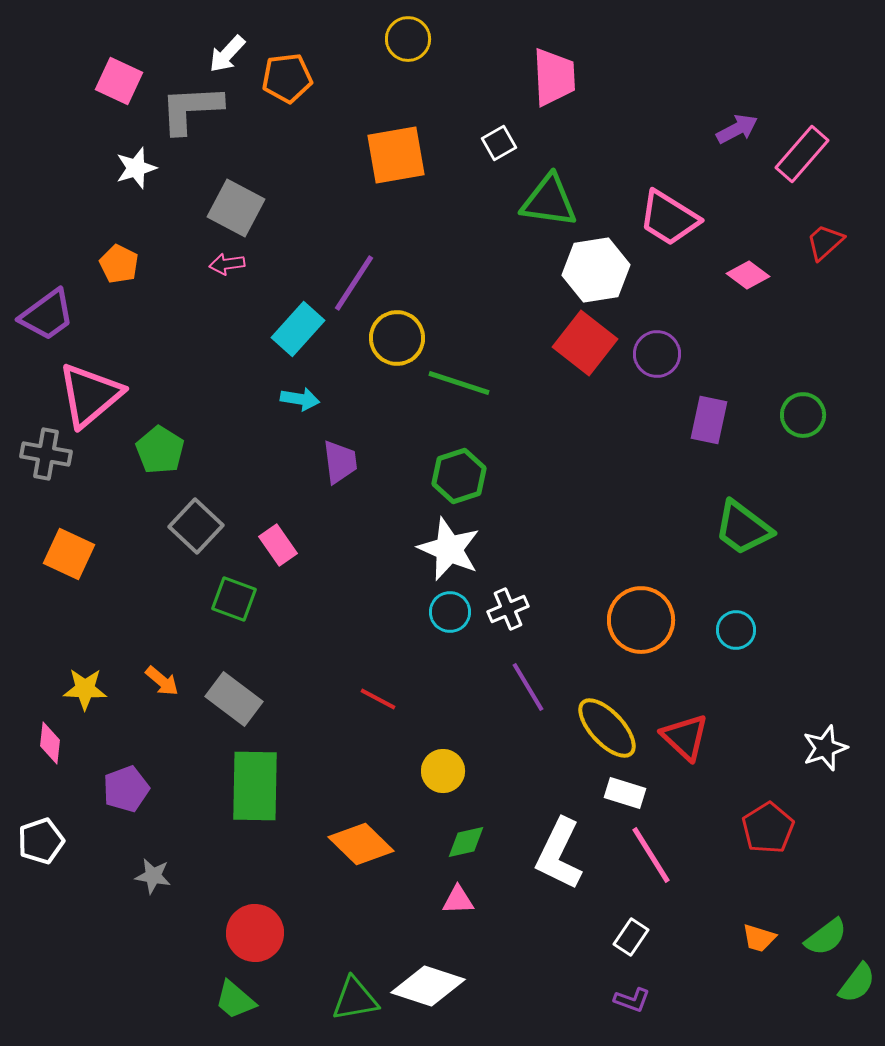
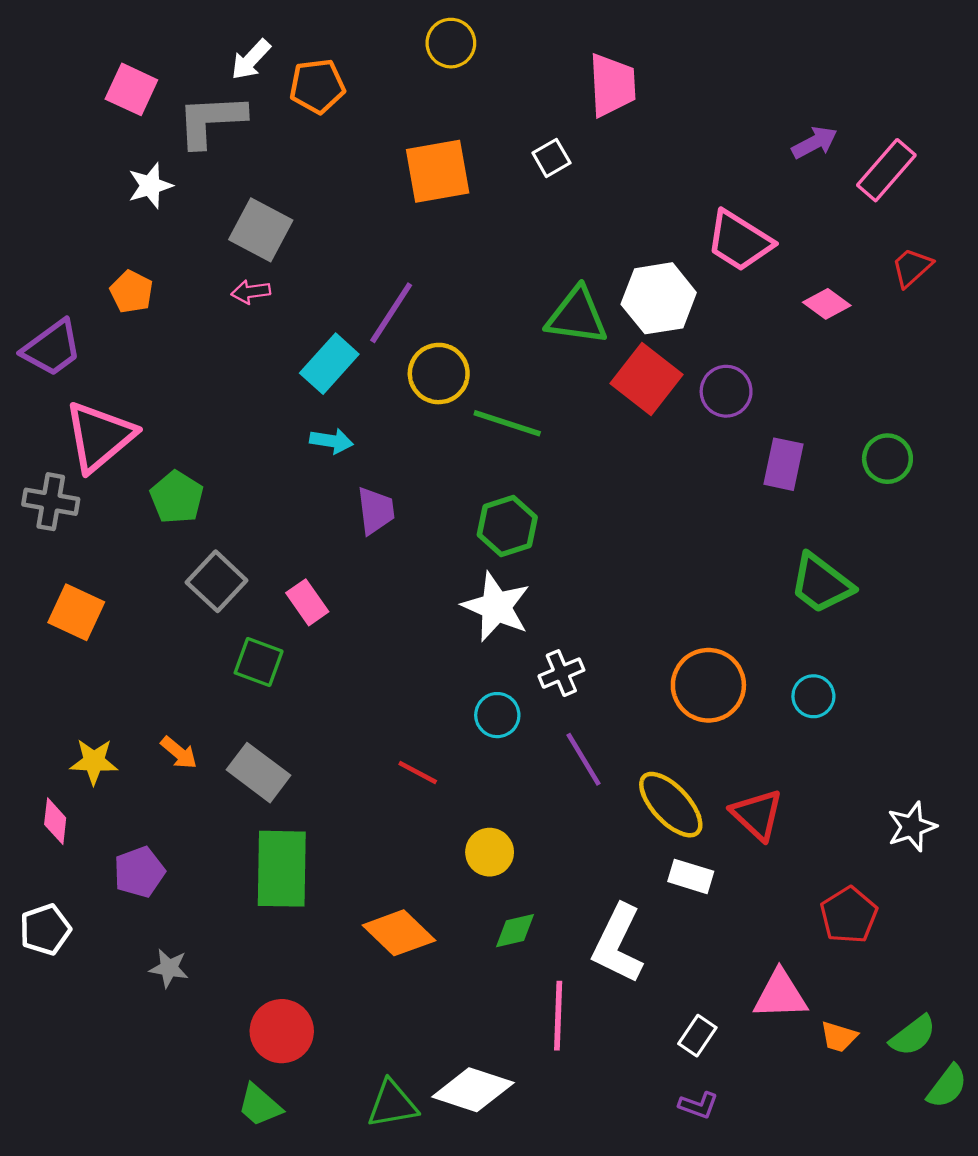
green triangle: (549, 201) -> (577, 316), moved
cyan circle: (450, 612) -> (497, 715), moved
pink line: (651, 855) -> (558, 1016), moved, turned 34
pink triangle: (458, 900) -> (780, 995), moved, size x1.6

